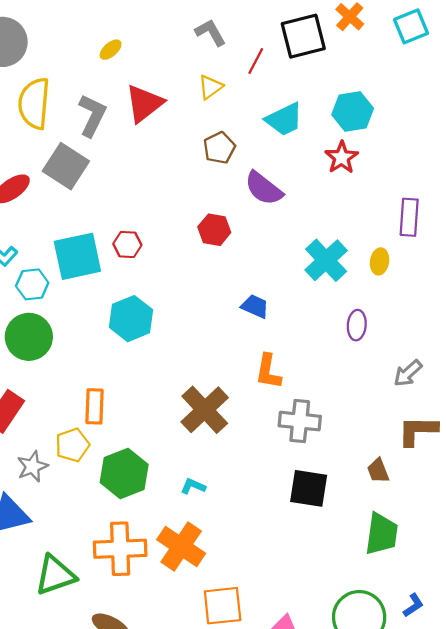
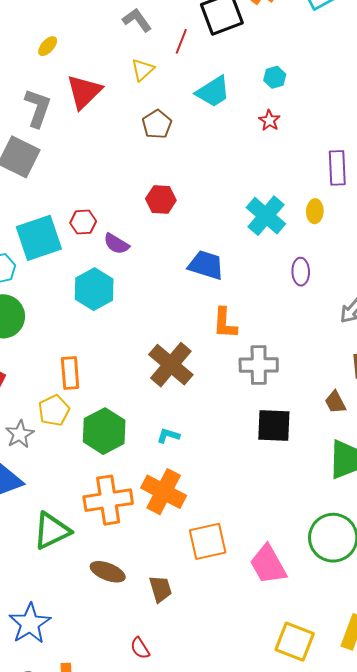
cyan hexagon: (353, 111) -> (275, 77), size x0.6
red star: (342, 157) -> (269, 120), size x0.7
purple semicircle: (264, 188) -> (116, 244), moved, size x0.7
blue trapezoid: (255, 306) -> (206, 265), size x1.4

